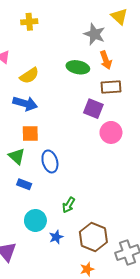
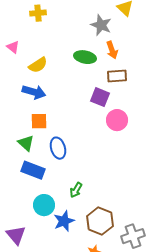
blue rectangle: (24, 184) -> (33, 170), size x1.6
blue star: (56, 237) -> (64, 221), size x1.5

